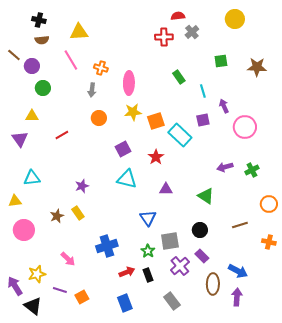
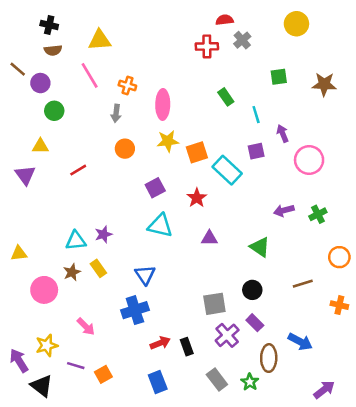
cyan triangle: (32, 178) -> (76, 241), moved
blue triangle: (148, 218) -> (145, 275), moved
pink circle: (24, 230) -> (44, 290), moved
green star: (148, 251) -> (250, 382), moved
purple arrow: (237, 297) -> (324, 390), moved, turned 48

